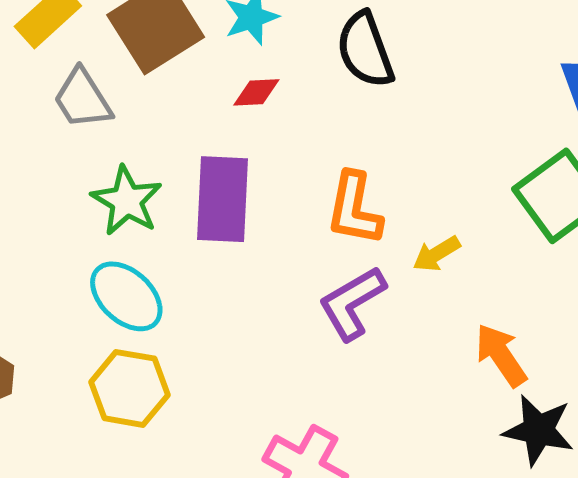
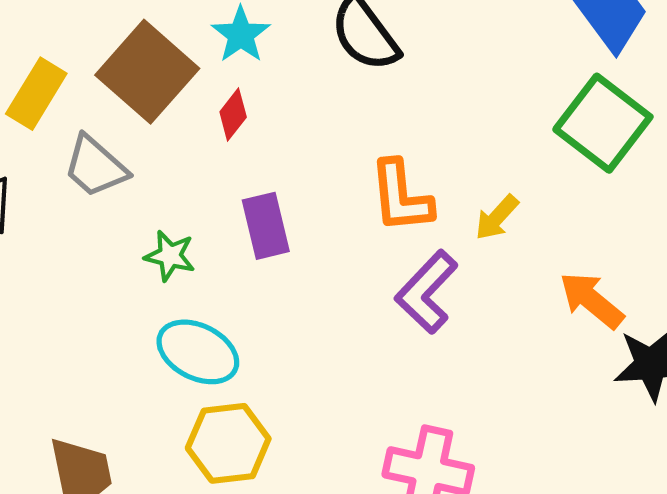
red diamond: (256, 92) -> (233, 115), moved, turned -33
purple rectangle: (223, 199) -> (266, 226), size x0.7
green star: (127, 201) -> (170, 256), size x0.7

